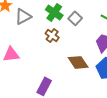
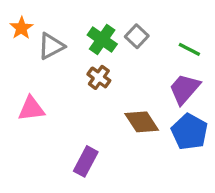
gray square: (75, 18) -> (137, 36), moved

